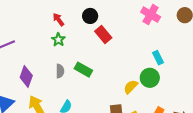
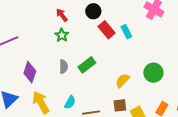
cyan rectangle: (158, 58) -> (126, 32), moved
green rectangle: (83, 70) -> (87, 65), turned -66
yellow semicircle: (131, 87) -> (122, 81), moved

